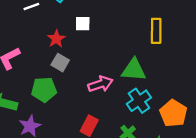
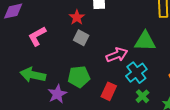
green pentagon: (44, 90) -> (79, 77), moved
cyan cross: (139, 101) -> (136, 73), moved

